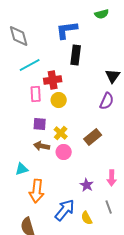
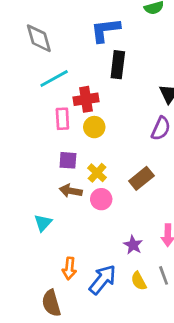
cyan triangle: (22, 169) -> (43, 223), turned -32
orange arrow: (37, 191) -> (69, 268), moved, size x0.7
yellow semicircle: (87, 218) -> (139, 281), moved

